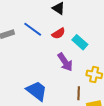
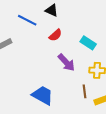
blue line: (33, 29) -> (27, 20), moved
cyan rectangle: (80, 42) -> (88, 43), moved

